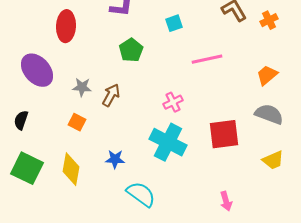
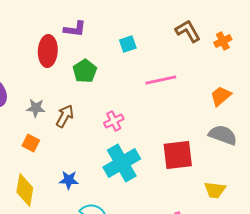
red ellipse: (66, 26) -> (48, 51), moved
pink cross: (173, 102) -> (114, 121), moved
cyan cross: (168, 142) -> (122, 163), turned 33
yellow trapezoid: (273, 160) -> (215, 190), moved, turned 30

